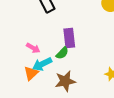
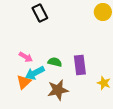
purple rectangle: (69, 38) -> (80, 65), moved
green semicircle: (62, 53) -> (55, 62), turned -120

